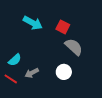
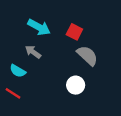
cyan semicircle: (15, 60) -> (18, 71), turned 72
gray arrow: (32, 73) -> (33, 52), moved, turned 64

